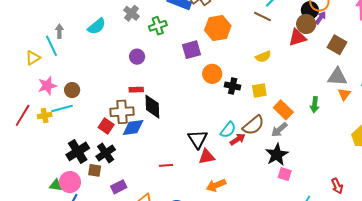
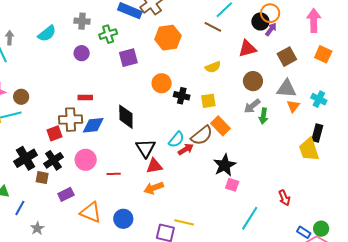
gray cross: (131, 13) -> (82, 21), turned -35
brown circle: (306, 24) -> (253, 81), moved
brown square: (337, 45) -> (287, 57), turned 30
purple square: (192, 50) -> (128, 58), moved
purple circle: (137, 57) -> (82, 53), moved
black diamond: (152, 107) -> (126, 117), moved
orange rectangle: (283, 110) -> (221, 126), moved
red square: (106, 126) -> (54, 133), turned 35
blue diamond: (133, 127) -> (93, 125), moved
gray arrow: (279, 130) -> (252, 106), moved
pink circle: (70, 182) -> (86, 160), moved
orange arrow: (216, 185) -> (154, 188), moved

